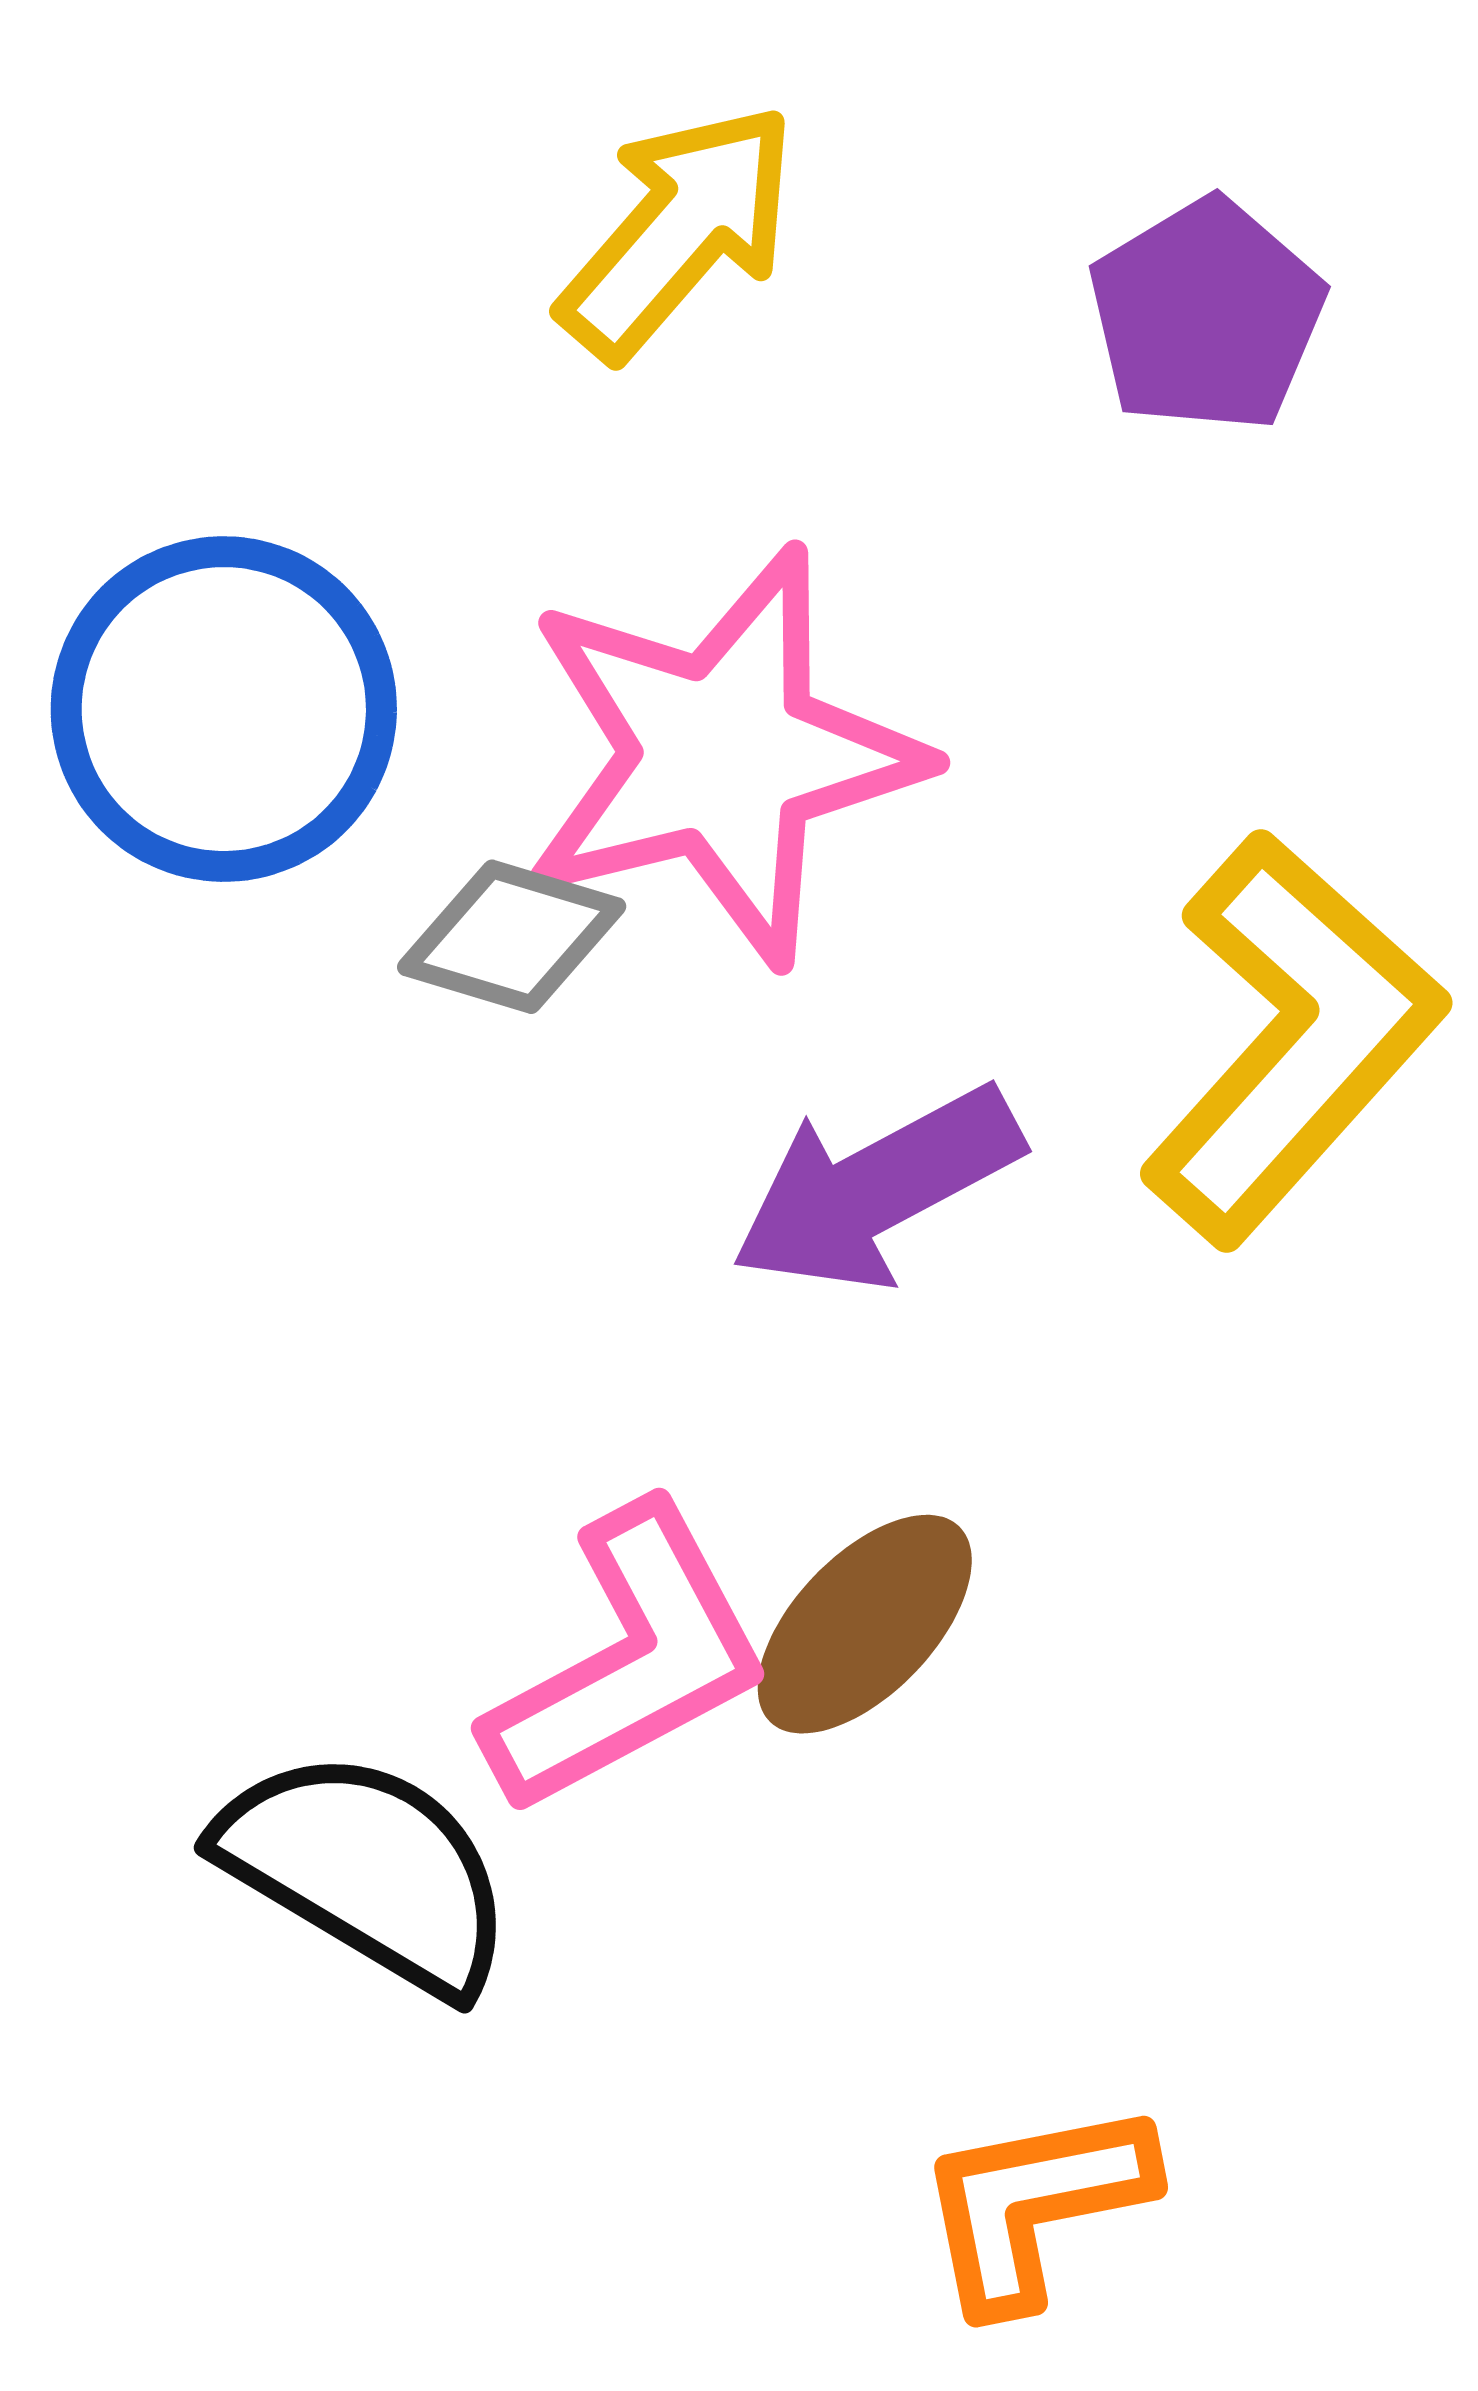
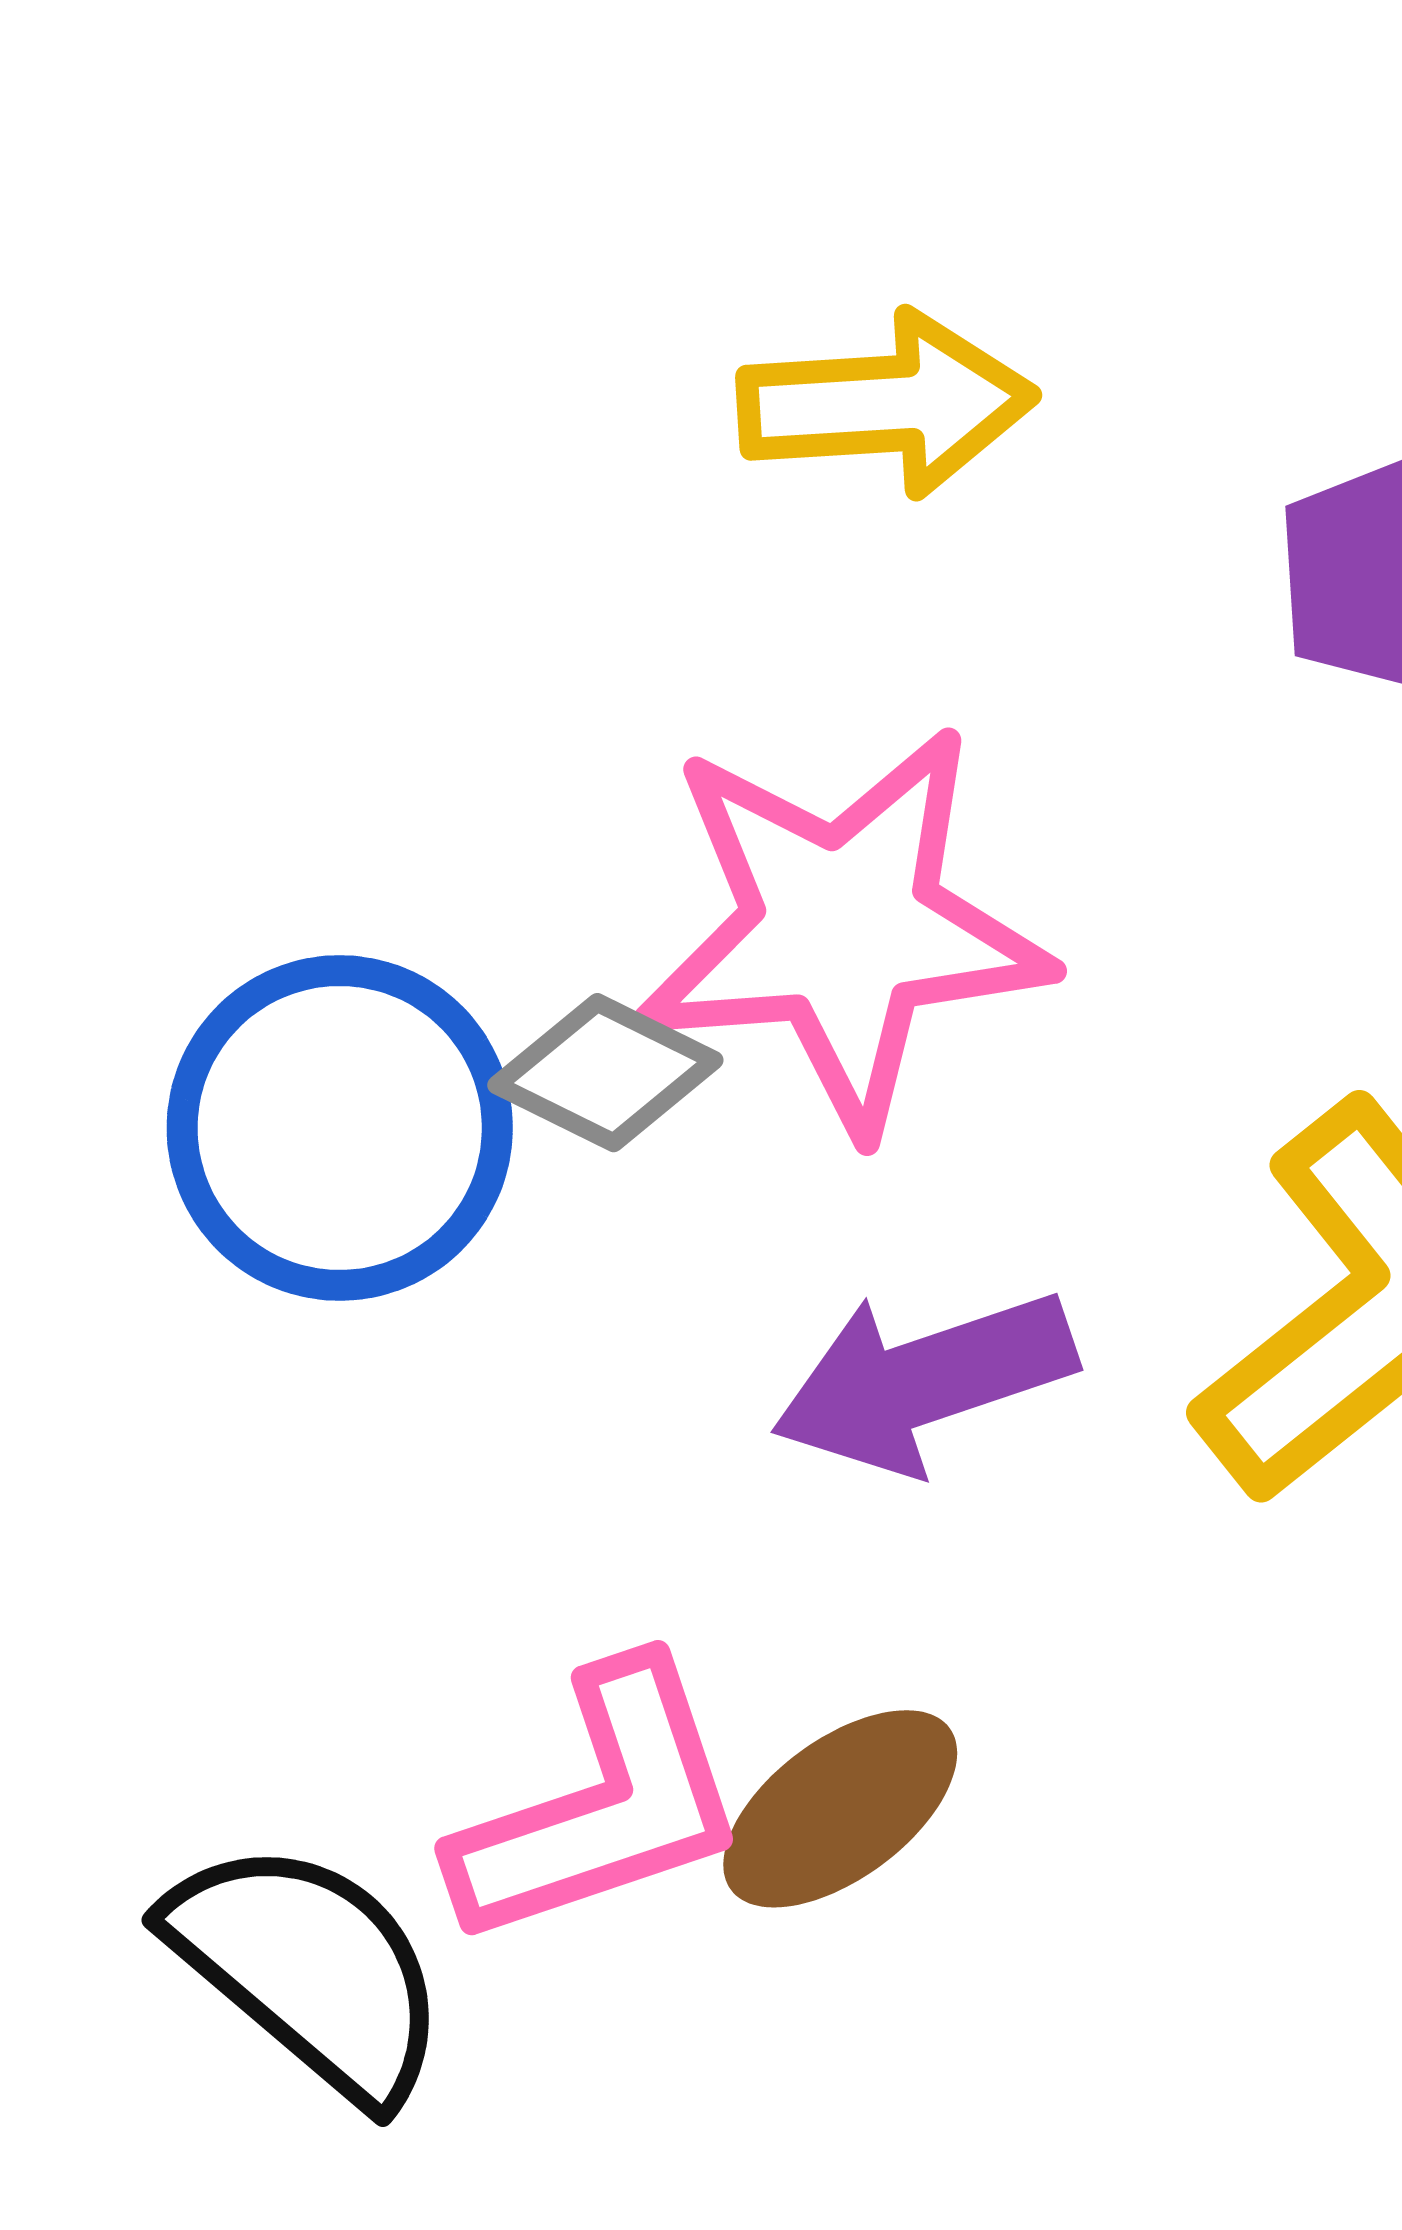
yellow arrow: (679, 231) -> (887, 404), turned 36
blue circle: (224, 709) -> (340, 1128), moved

